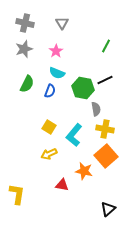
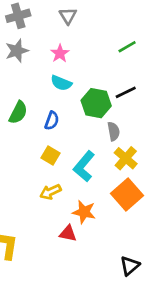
gray cross: (25, 23) -> (18, 16), turned -30
green line: (106, 46) -> (127, 47), turned 32
green semicircle: (27, 84) -> (18, 113), moved
blue semicircle: (50, 91) -> (52, 121), moved
yellow cross: (105, 129) -> (126, 158), turned 30
orange star: (84, 171) -> (84, 212), moved

